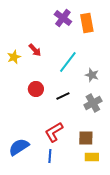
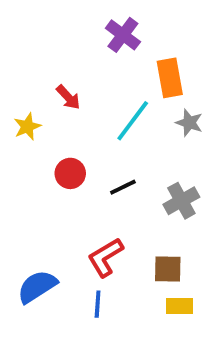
orange rectangle: (87, 23) -> (170, 78), moved
yellow star: (14, 57) -> (27, 127), moved
gray star: (92, 75) -> (189, 123), moved

